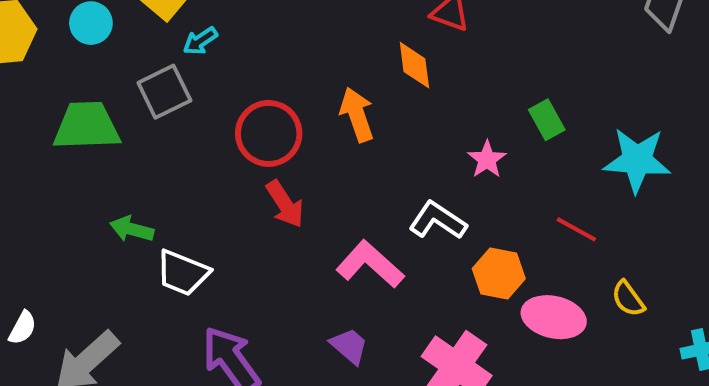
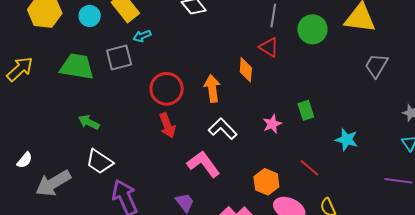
cyan star: (637, 160) -> (347, 140), size x0.7
white L-shape: (438, 220) -> (223, 129), moved
white trapezoid: (183, 273) -> (99, 162), moved

